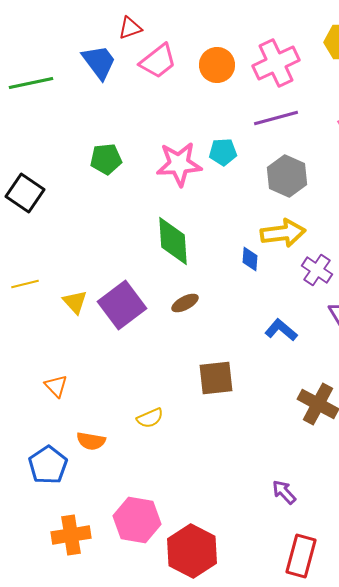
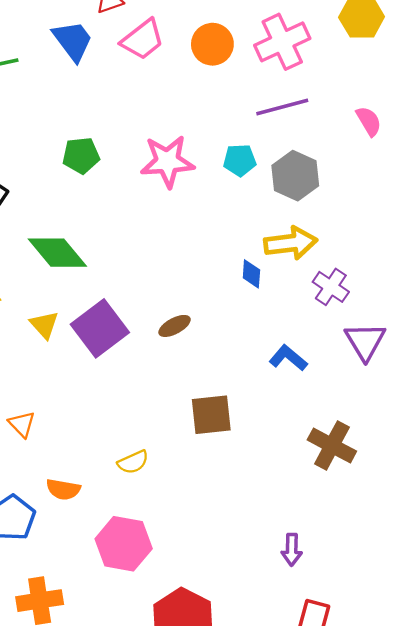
cyan pentagon: (223, 152) -> (240, 160), moved
green diamond: (173, 241) -> (57, 253), moved, turned -36
purple arrow: (284, 492) -> (292, 550), turned -136
pink hexagon: (137, 520) -> (124, 544), moved

